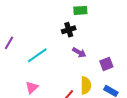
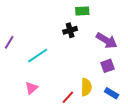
purple arrow: (79, 52) -> (107, 40), moved, size x1.5

